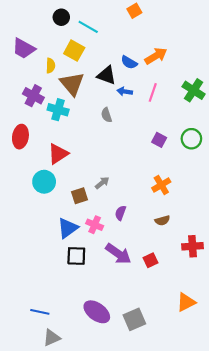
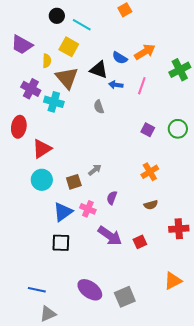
green cross: (194, 90) -> (180, 70), moved, turned 30
red triangle: (58, 154) -> (42, 149), moved
cyan circle: (44, 182) -> (42, 180), moved
black square: (76, 256) -> (61, 243), moved

